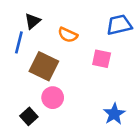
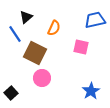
orange semicircle: (68, 35) -> (54, 28), turned -91
blue line: (19, 42) -> (15, 34), turned -48
black square: (29, 116) -> (11, 93), moved

